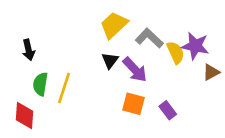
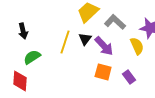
yellow semicircle: (176, 53) -> (137, 46), moved
green semicircle: (40, 84) -> (32, 57), turned 48
yellow line: (64, 88) -> (65, 42), moved

